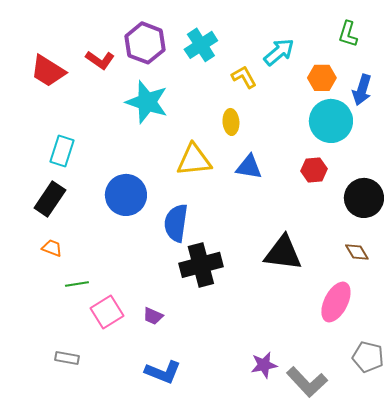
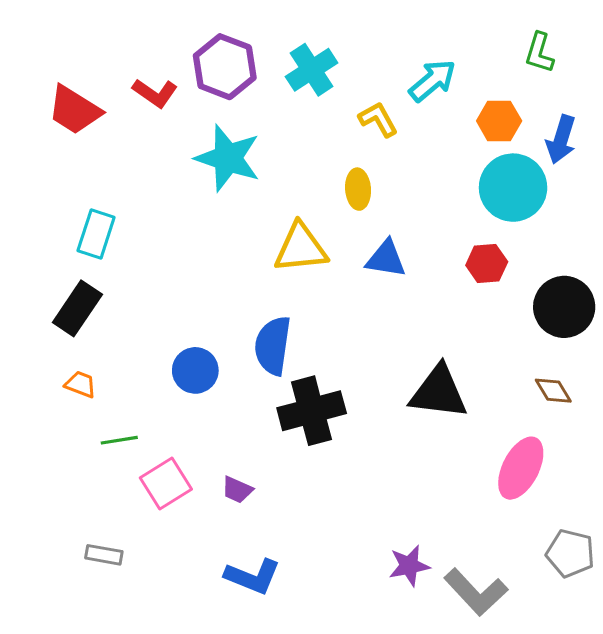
blue circle: (126, 195) -> (195, 370), moved, size x0.7

